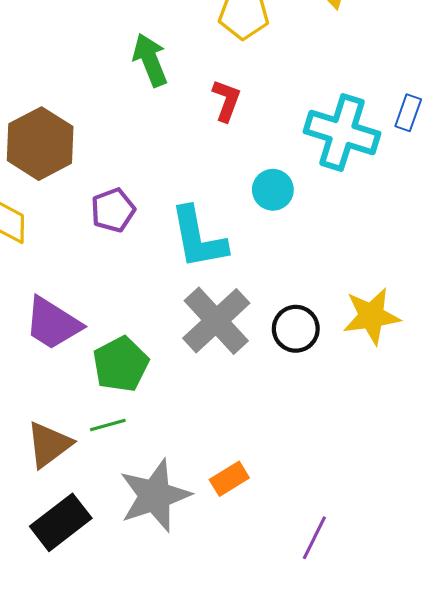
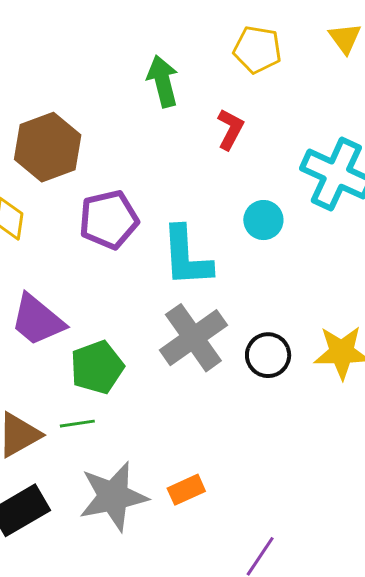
purple pentagon: (113, 210) -> (109, 220), size x1.4

